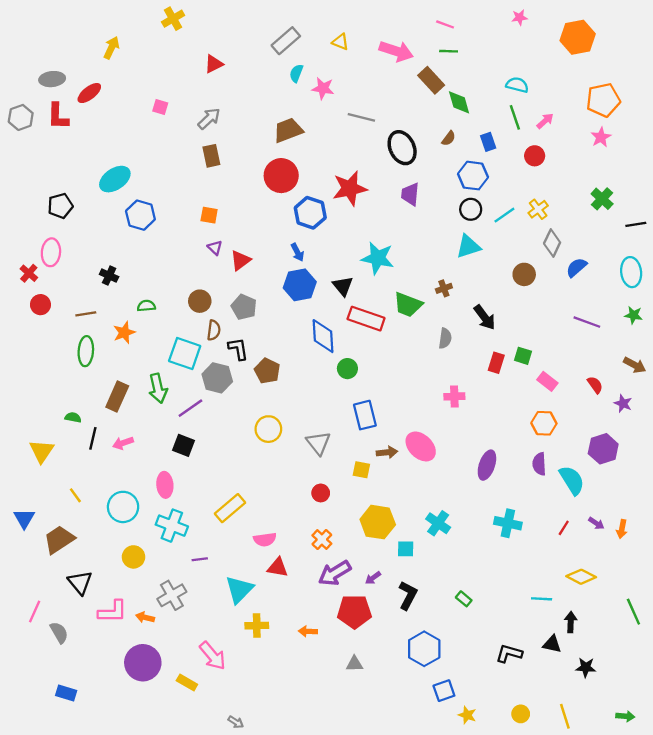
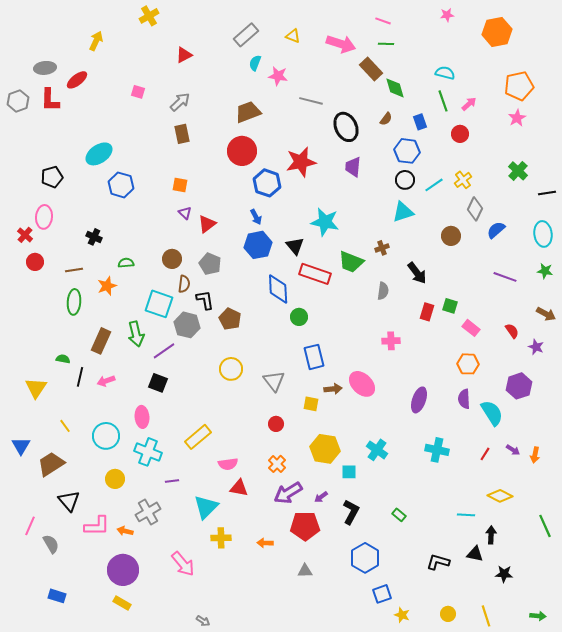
yellow rectangle: (187, 683) -> (122, 603), moved

